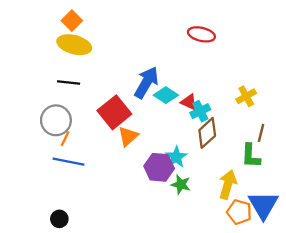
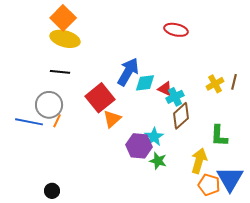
orange square: (72, 21) -> (63, 18), size x1.4
cyan diamond: (166, 95) -> (145, 83), turned -40
brown line: (261, 133) -> (234, 82), moved
blue line: (69, 162) -> (29, 122), moved

